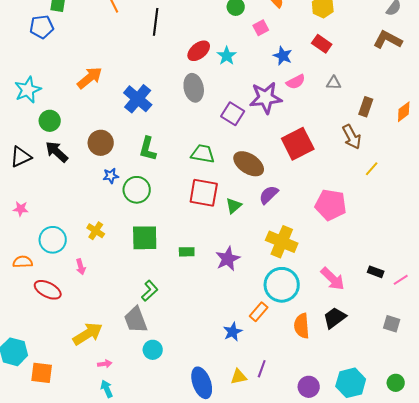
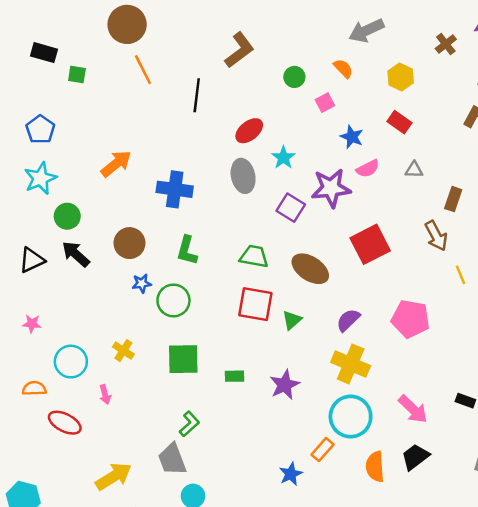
blue pentagon: (42, 27) -> (40, 129), moved, turned -30
cyan star: (227, 56) -> (283, 158), moved
blue cross: (138, 99) -> (175, 189), turned -32
yellow line: (372, 169) -> (461, 275), turned -63
purple semicircle: (269, 195) -> (348, 320), moved

